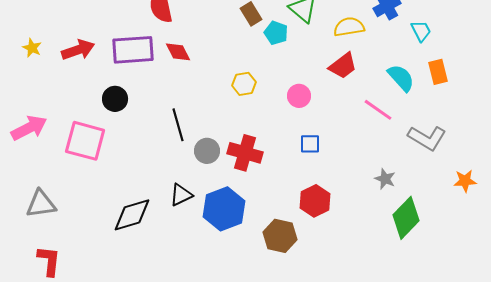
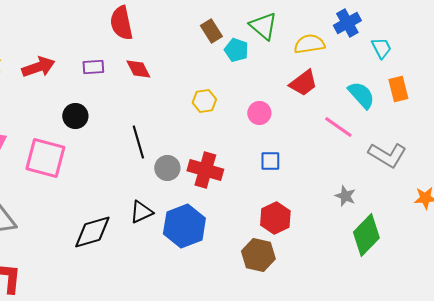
purple rectangle: (133, 50) -> (93, 67), size x0.5
brown hexagon: (280, 236) -> (258, 255), moved

